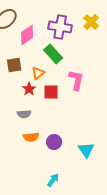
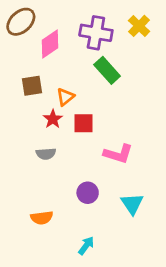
green rectangle: (53, 54) -> (107, 70), moved
pink L-shape: (76, 80) -> (118, 154), moved, turned 95
orange semicircle: (31, 137) -> (42, 218), moved

